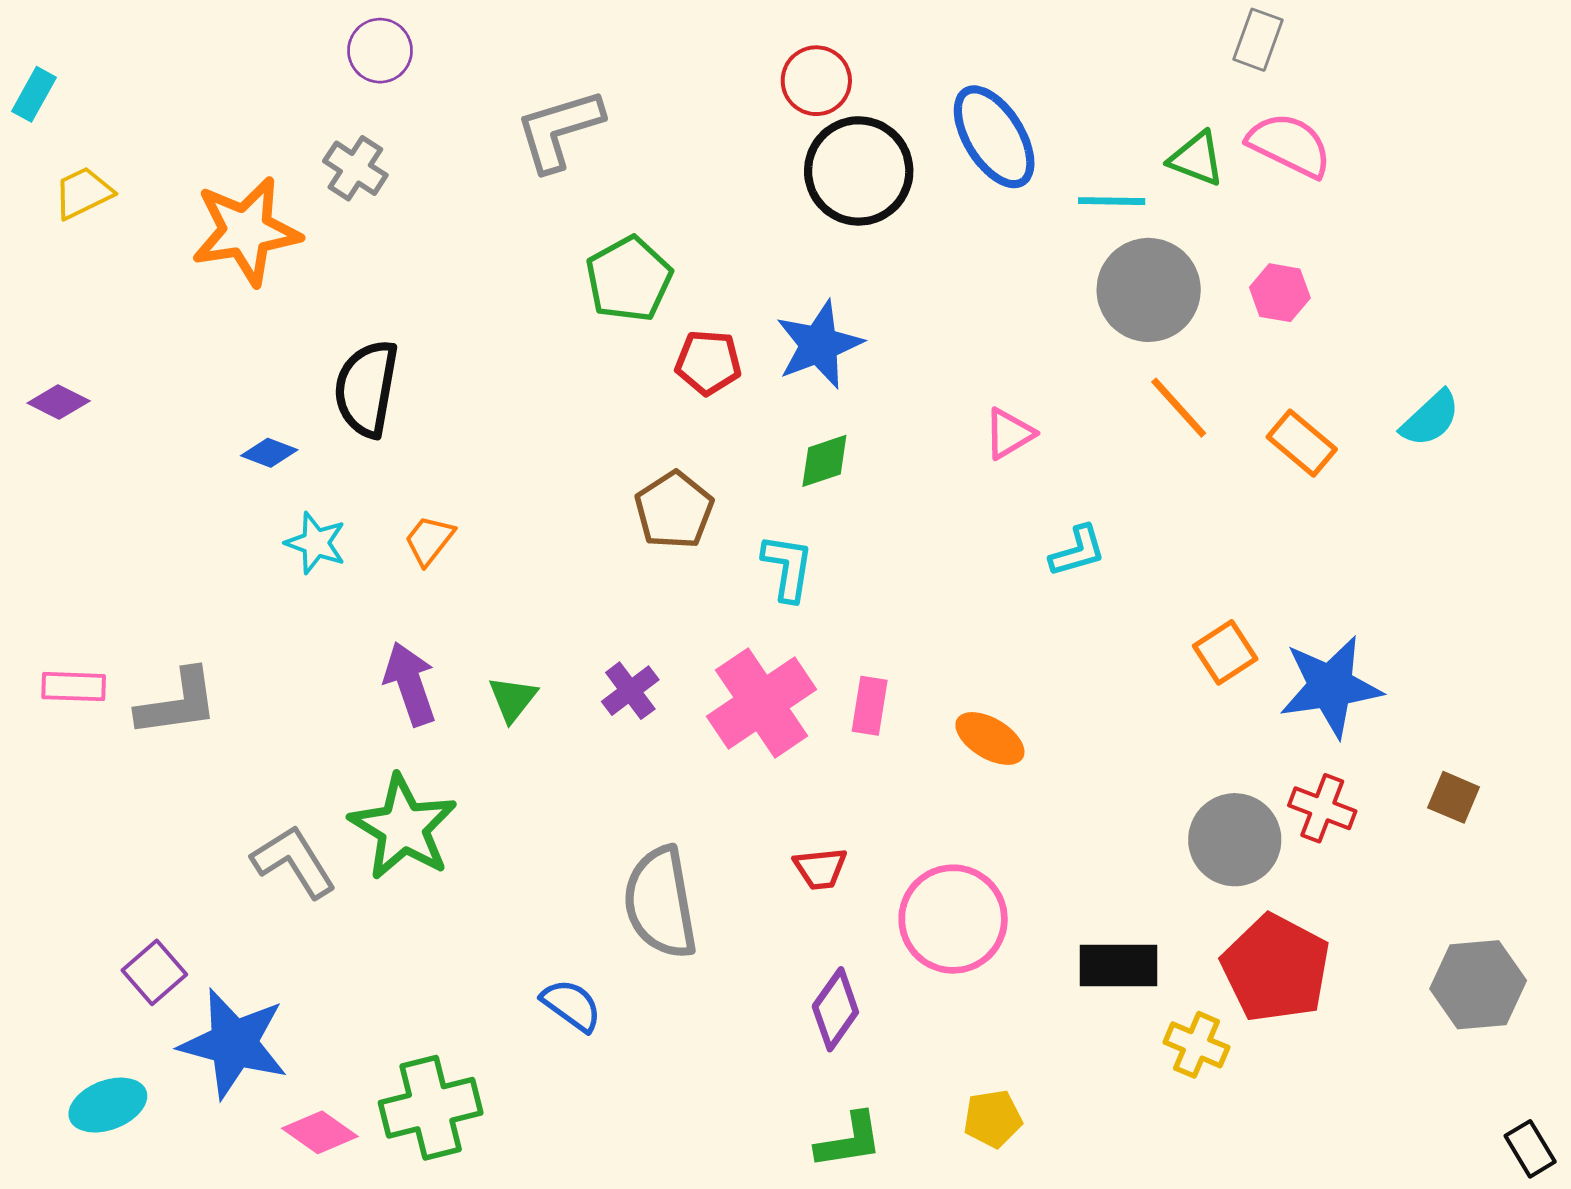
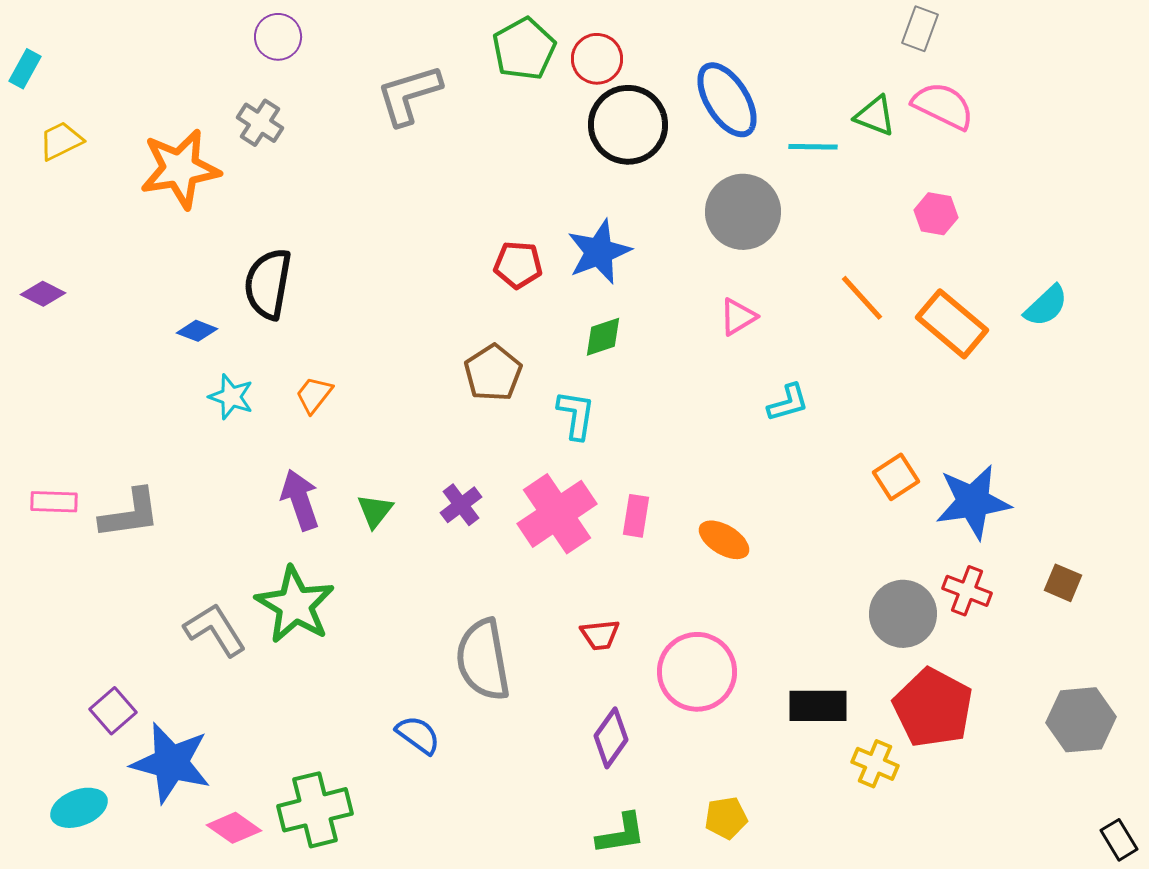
green pentagon: (629, 279) -> (524, 49), moved
gray circle: (1149, 290) -> (743, 212), moved
orange rectangle: (1302, 443) -> (952, 324), size x1.4

